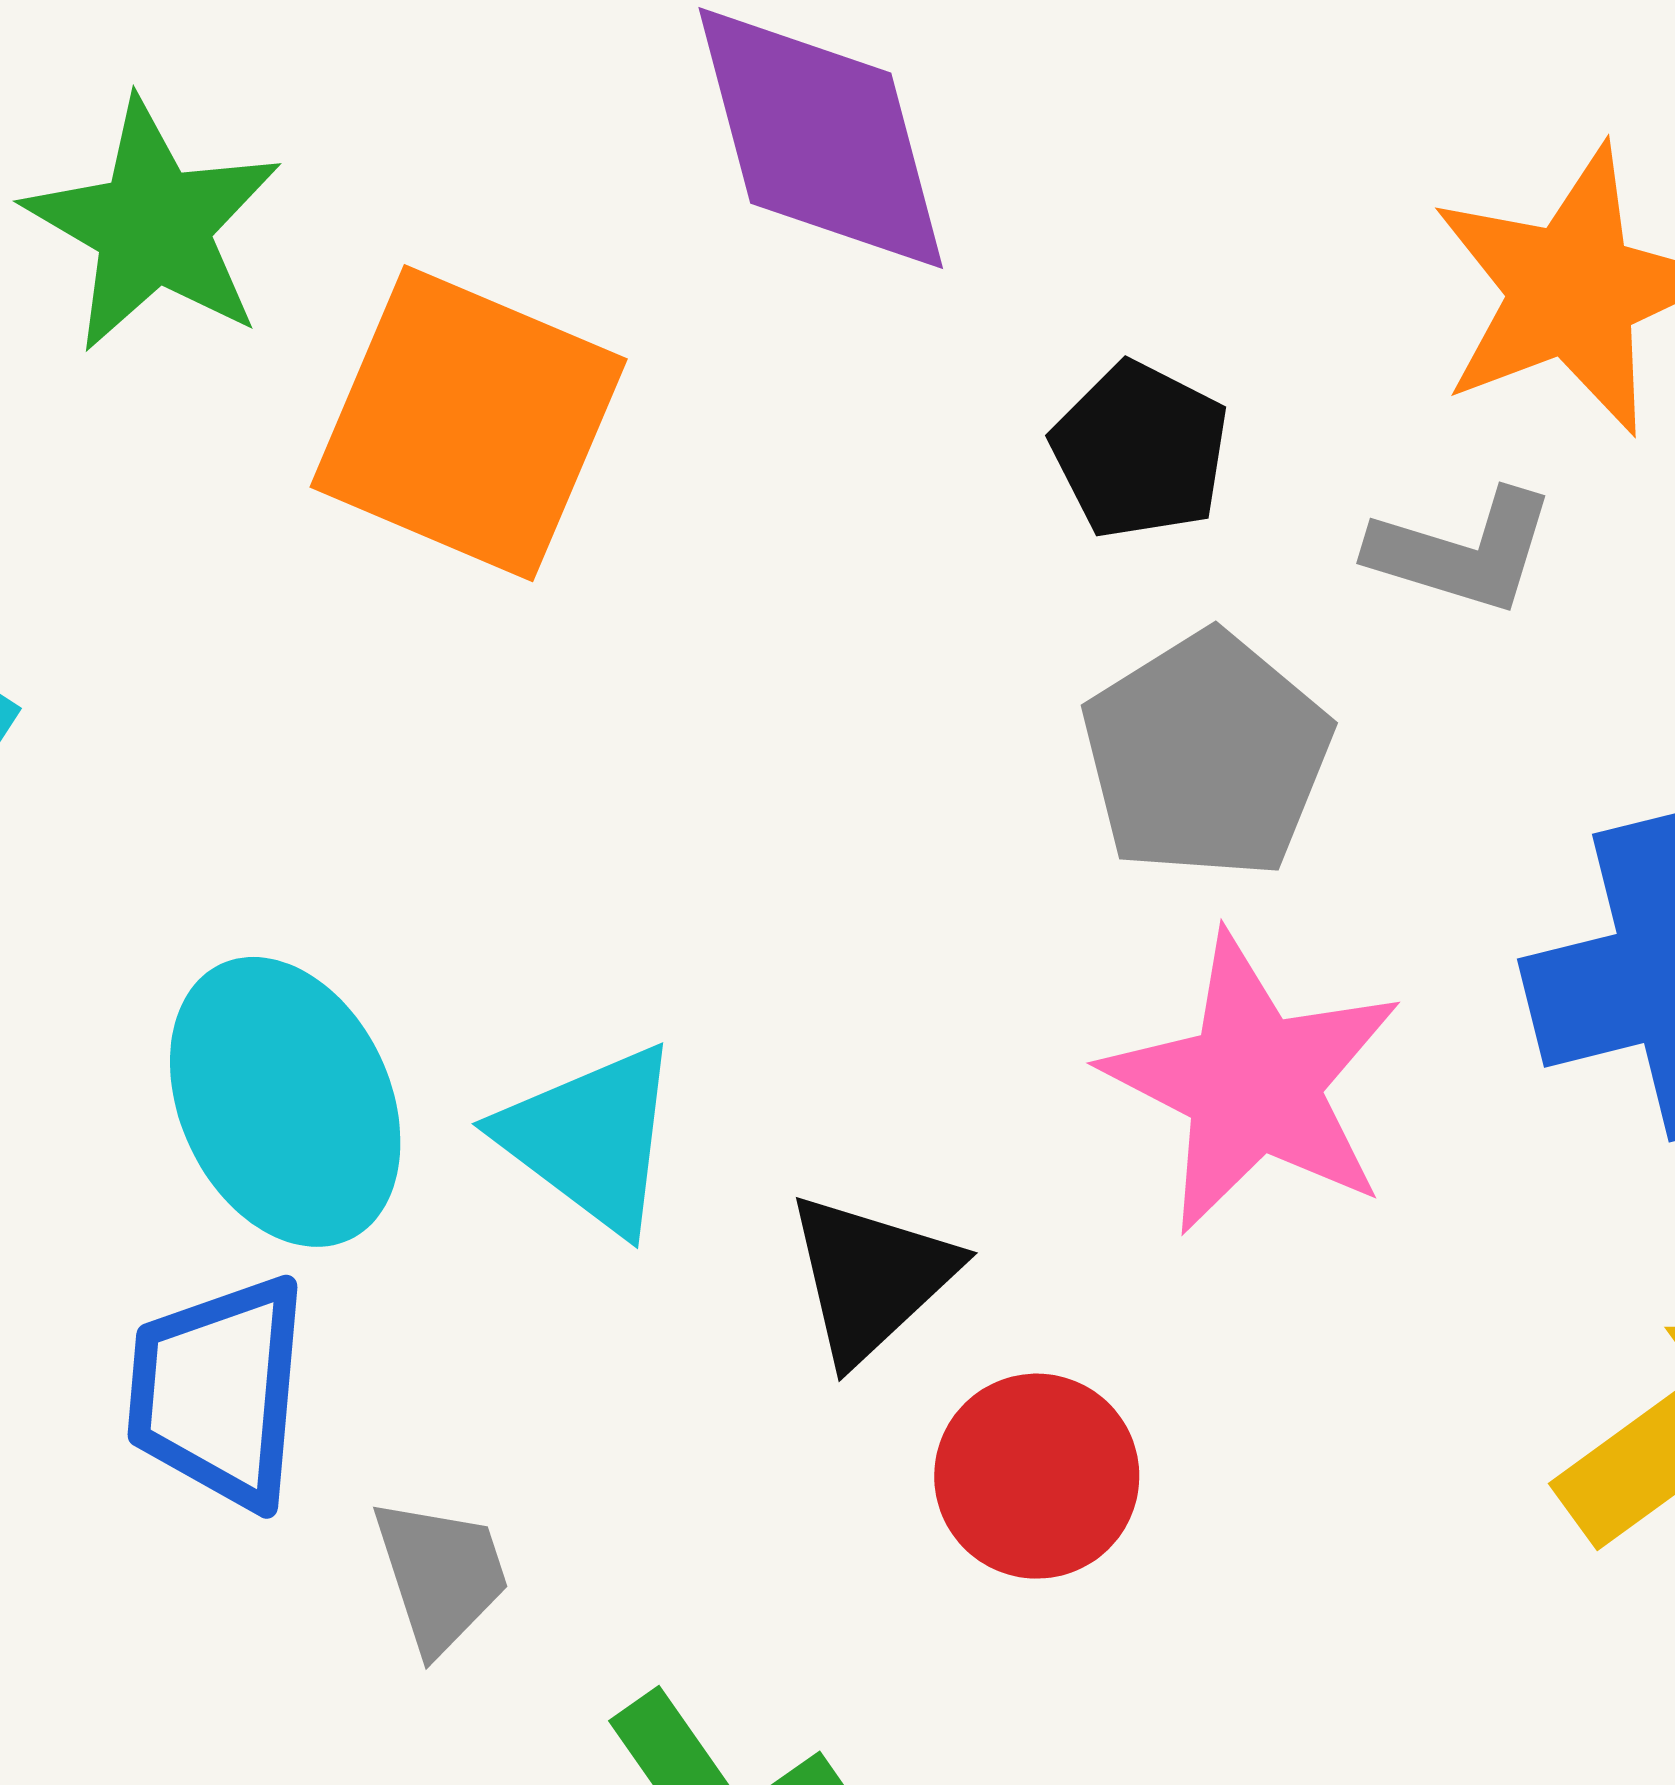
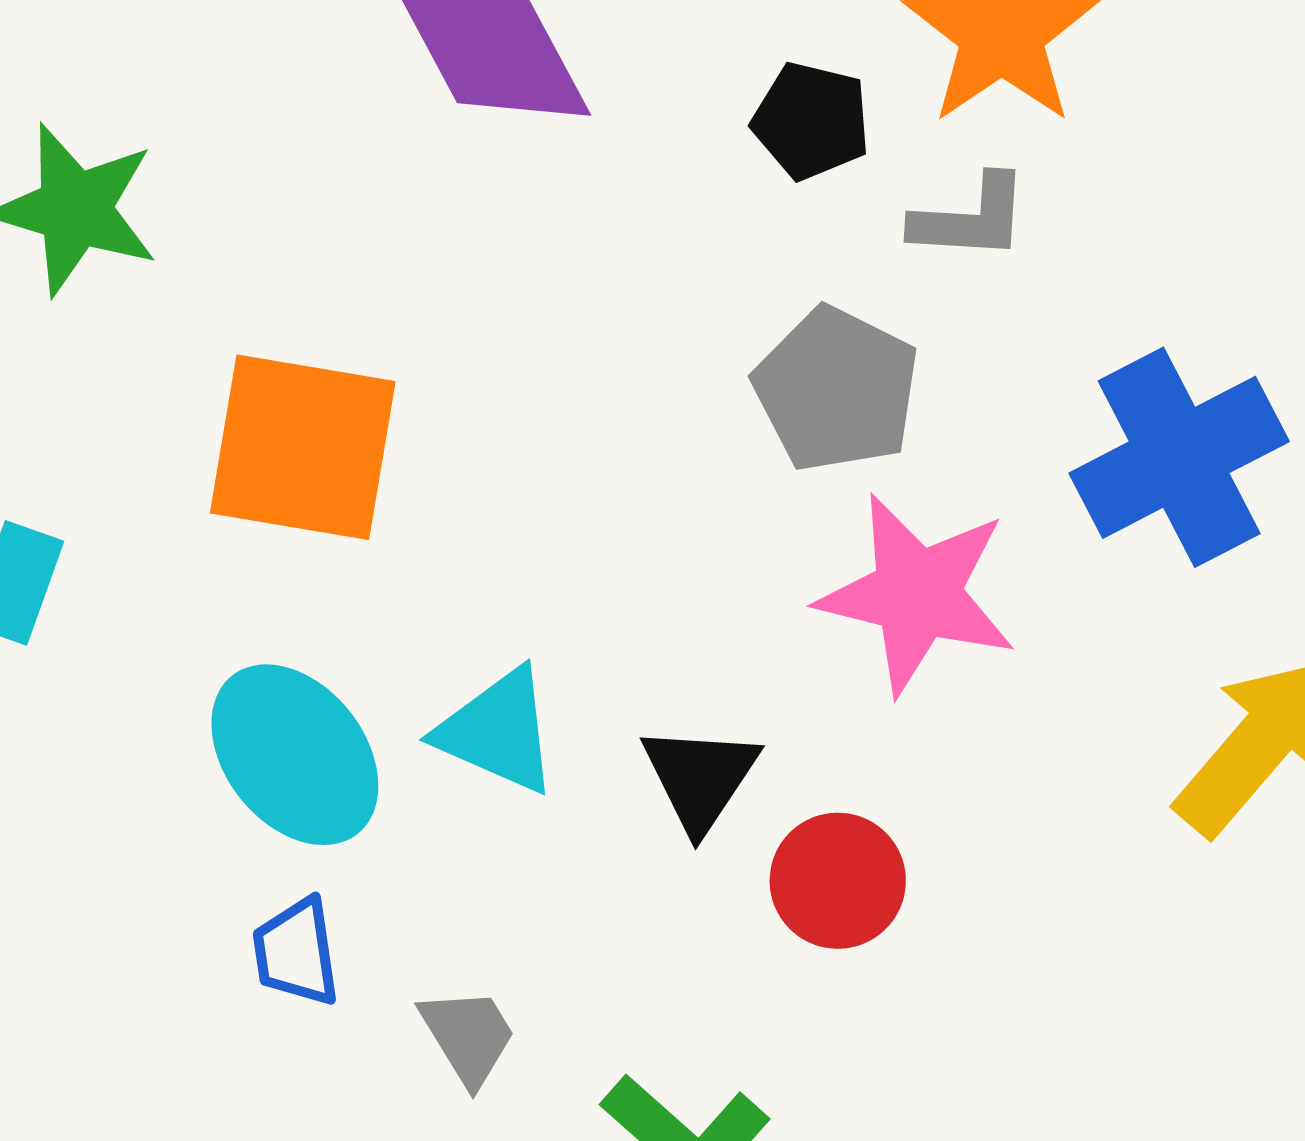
orange square: (469, 423) -> (303, 447), moved
black pentagon: (1140, 450) -> (811, 121), moved
blue trapezoid: (218, 1392) -> (296, 952), size x0.7

